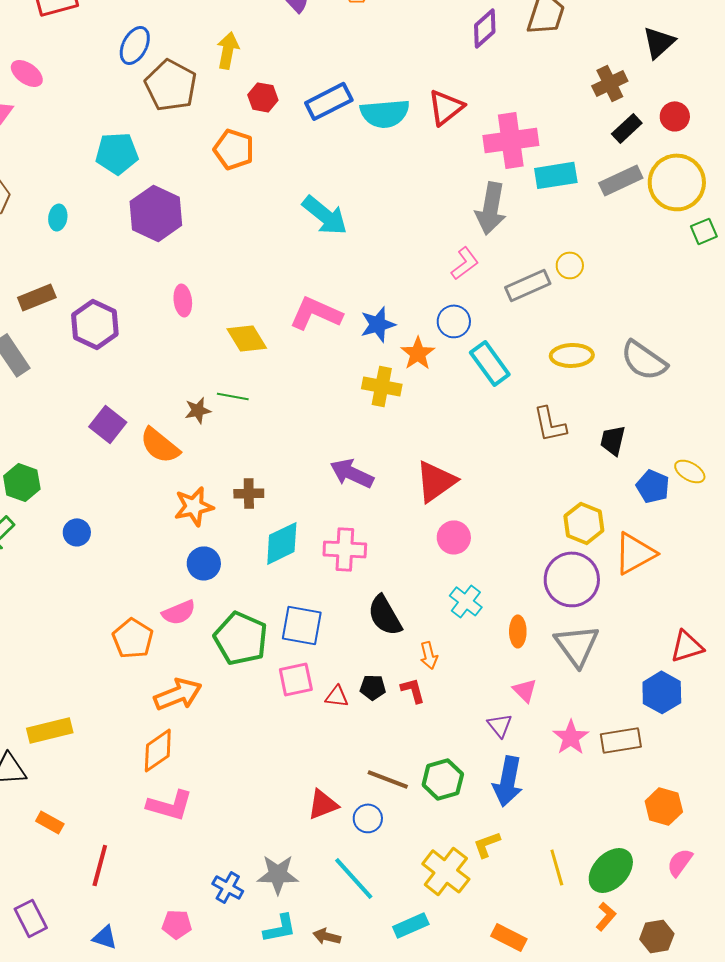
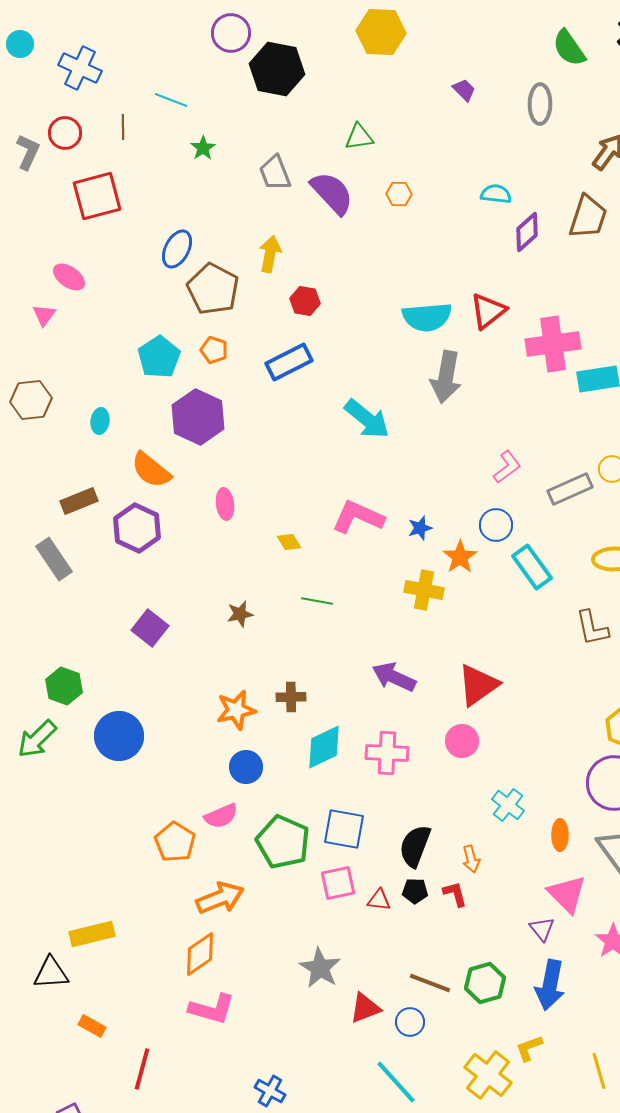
blue rectangle: (329, 101) -> (289, 362), moved
orange pentagon: (234, 149) -> (214, 350), moved, size x0.7
cyan pentagon: (117, 153) -> (159, 357), turned -30
gray arrow: (491, 208) -> (446, 377), moved
blue star: (378, 324) -> (420, 528), size x0.7
yellow diamond: (247, 338) -> (289, 542), size x0.6
green line: (233, 396) -> (317, 601), moved
orange semicircle: (160, 445) -> (151, 470), moved
blue circle: (77, 532) -> (119, 736), size x1.8
pink circle: (454, 537) -> (462, 741), moved
black semicircle: (385, 615) -> (415, 846), moved, turned 51
pink triangle: (525, 690) -> (567, 894), size x1.6
gray star: (278, 874) -> (320, 968), moved, turned 30

